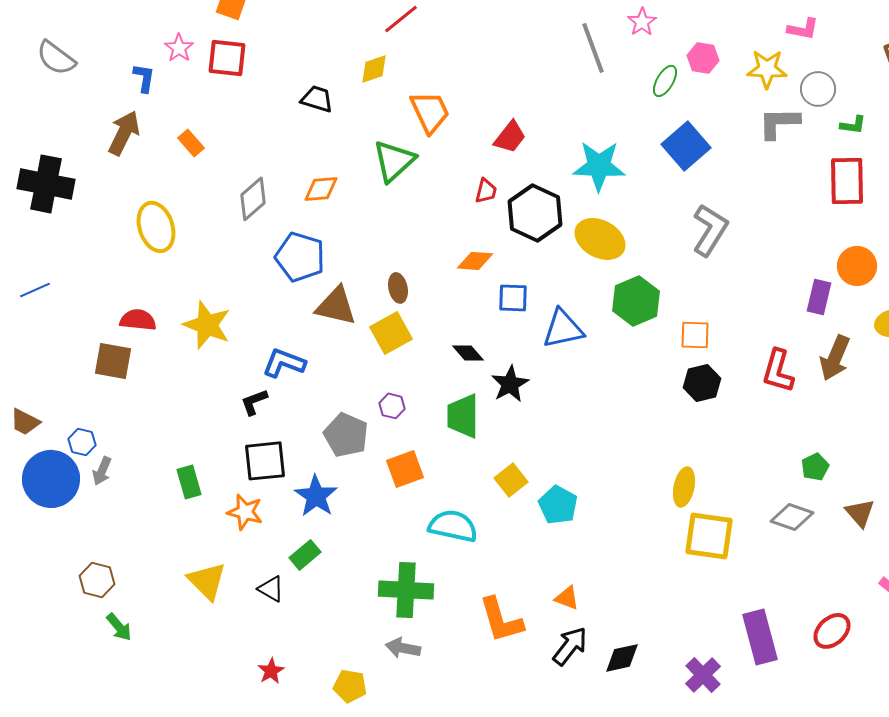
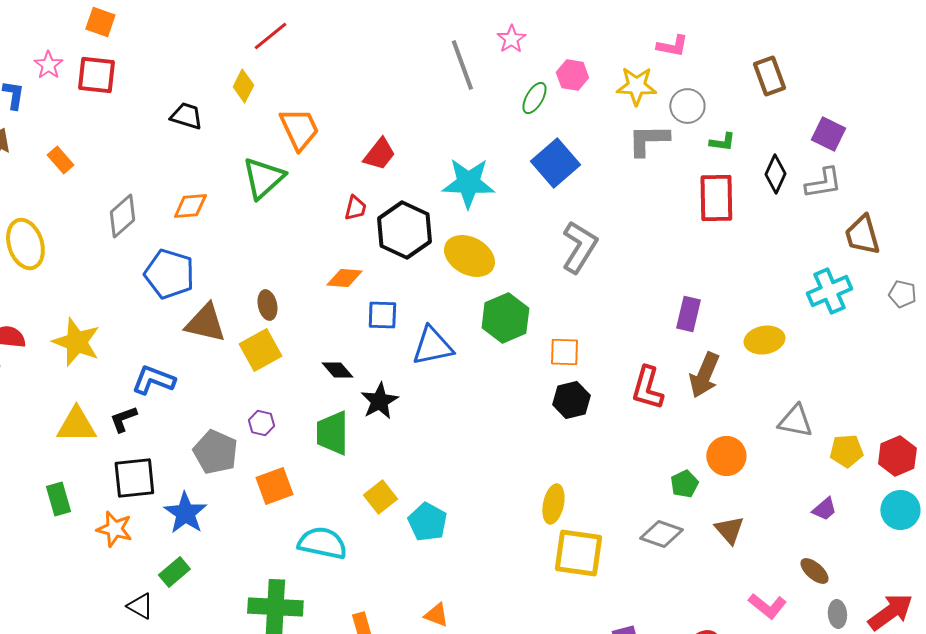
yellow diamond: (374, 69) -> (243, 86), turned -44
orange circle: (857, 266) -> (726, 456), moved
yellow triangle: (207, 581) -> (76, 425), moved, turned -45

